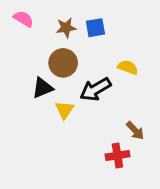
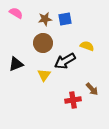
black triangle: (43, 88) -> (16, 64), moved
red cross: (117, 155) -> (73, 100), moved

